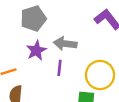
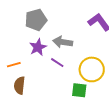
purple line: (59, 68) -> (57, 63), turned -64

